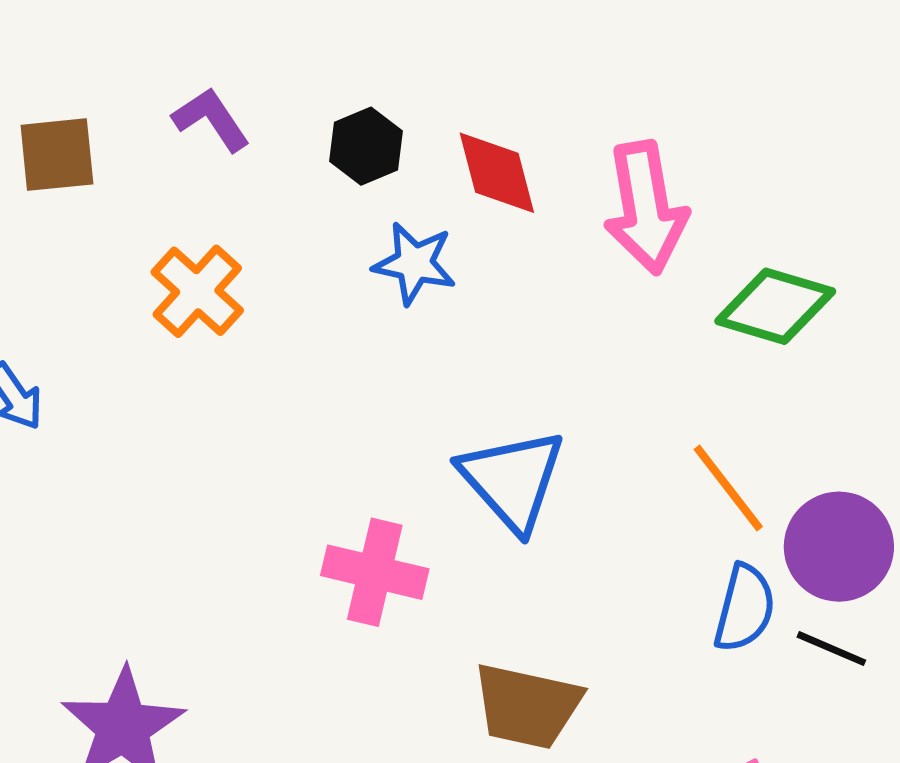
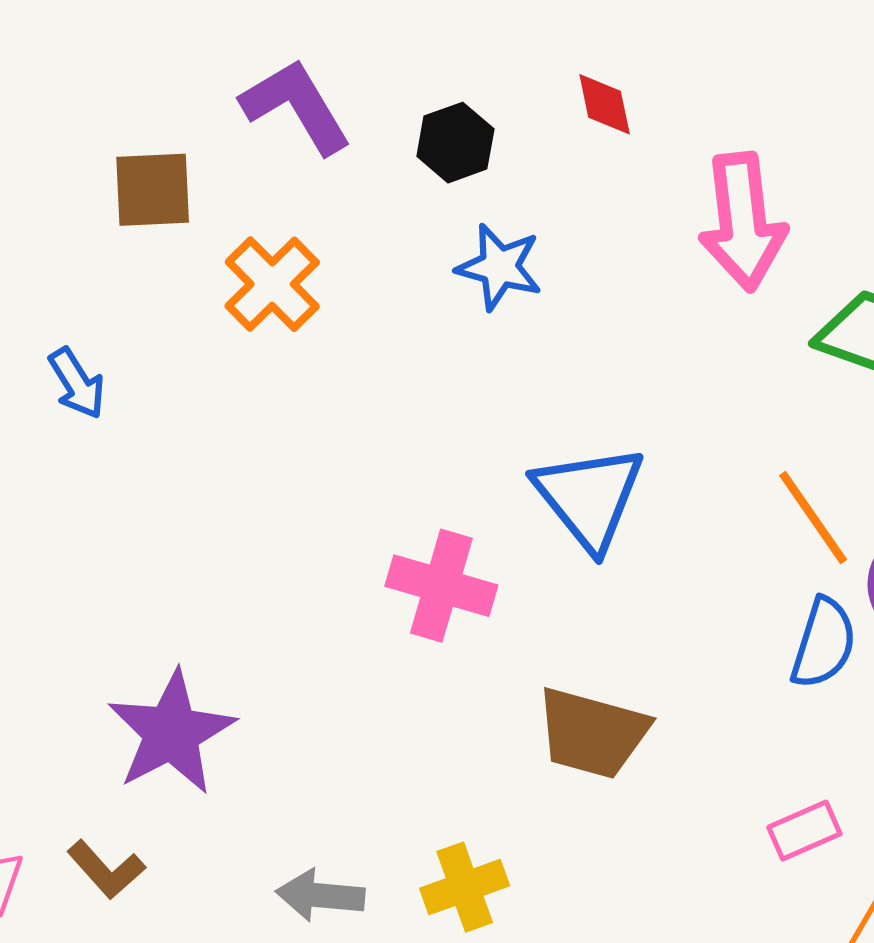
purple L-shape: (211, 119) -> (296, 106), size x1.4
brown square: (57, 155) -> (153, 190), moved
red diamond: (497, 173) -> (605, 104), moved, size x0.7

